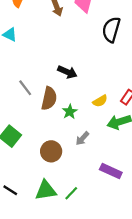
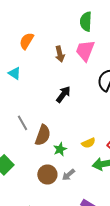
black arrow: (67, 72) -> (63, 94), moved, turned -84
brown circle: (51, 151) -> (47, 175), moved

